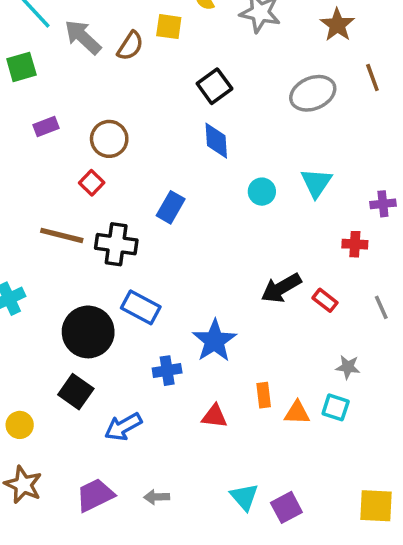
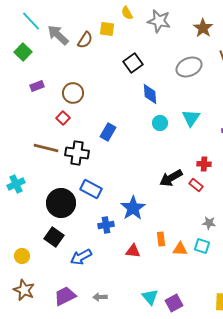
green square: (21, 67) -> (23, 52), turned -30
blue diamond: (216, 141) -> (150, 94), moved
red cross: (355, 244) -> (204, 164), moved

